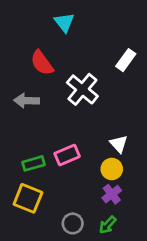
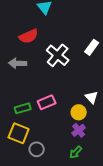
white rectangle: (126, 60) -> (92, 47), moved
red semicircle: (42, 63) -> (29, 36), turned -78
white triangle: (119, 144) -> (92, 97), moved
gray circle: (73, 223) -> (37, 149), moved

